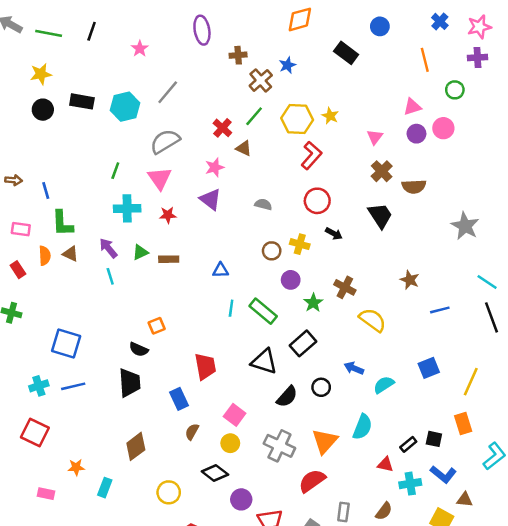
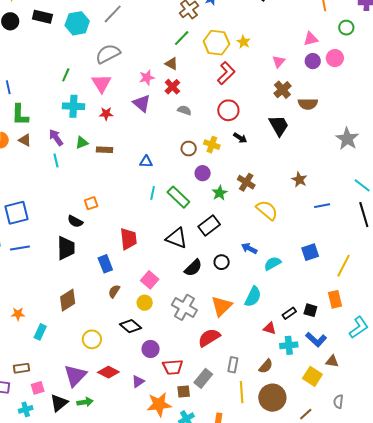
red cross: (222, 128) -> (172, 87), moved
blue square: (66, 344) -> (17, 213), turned -35

